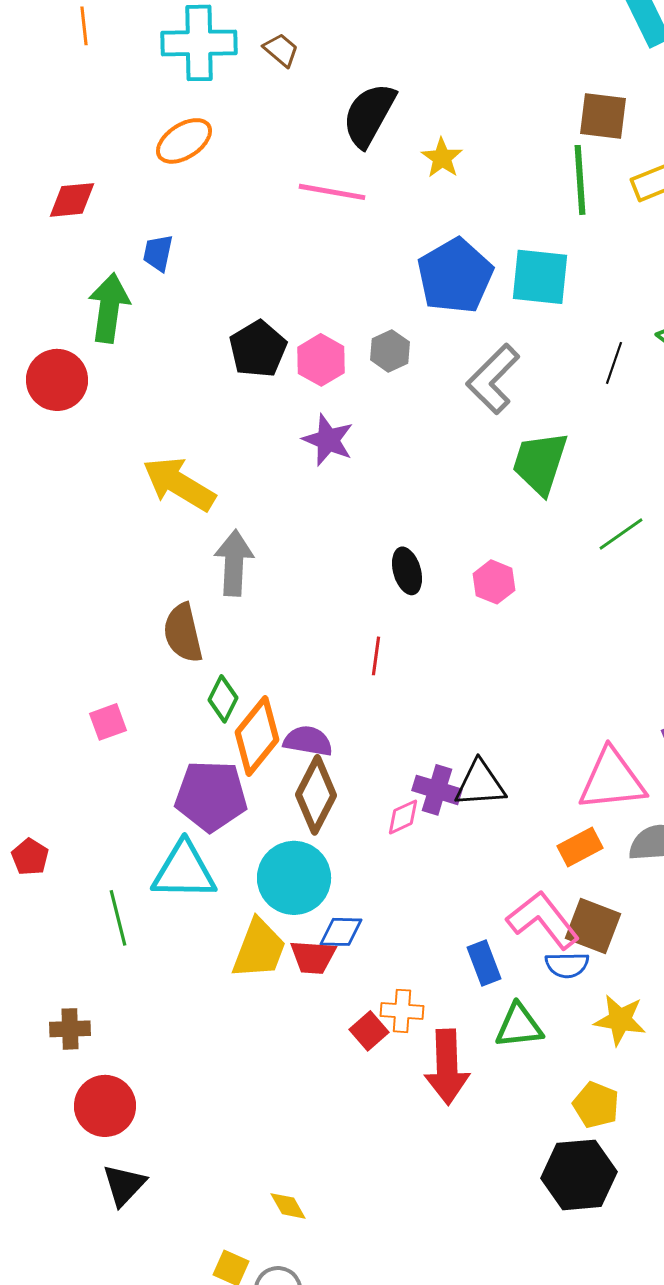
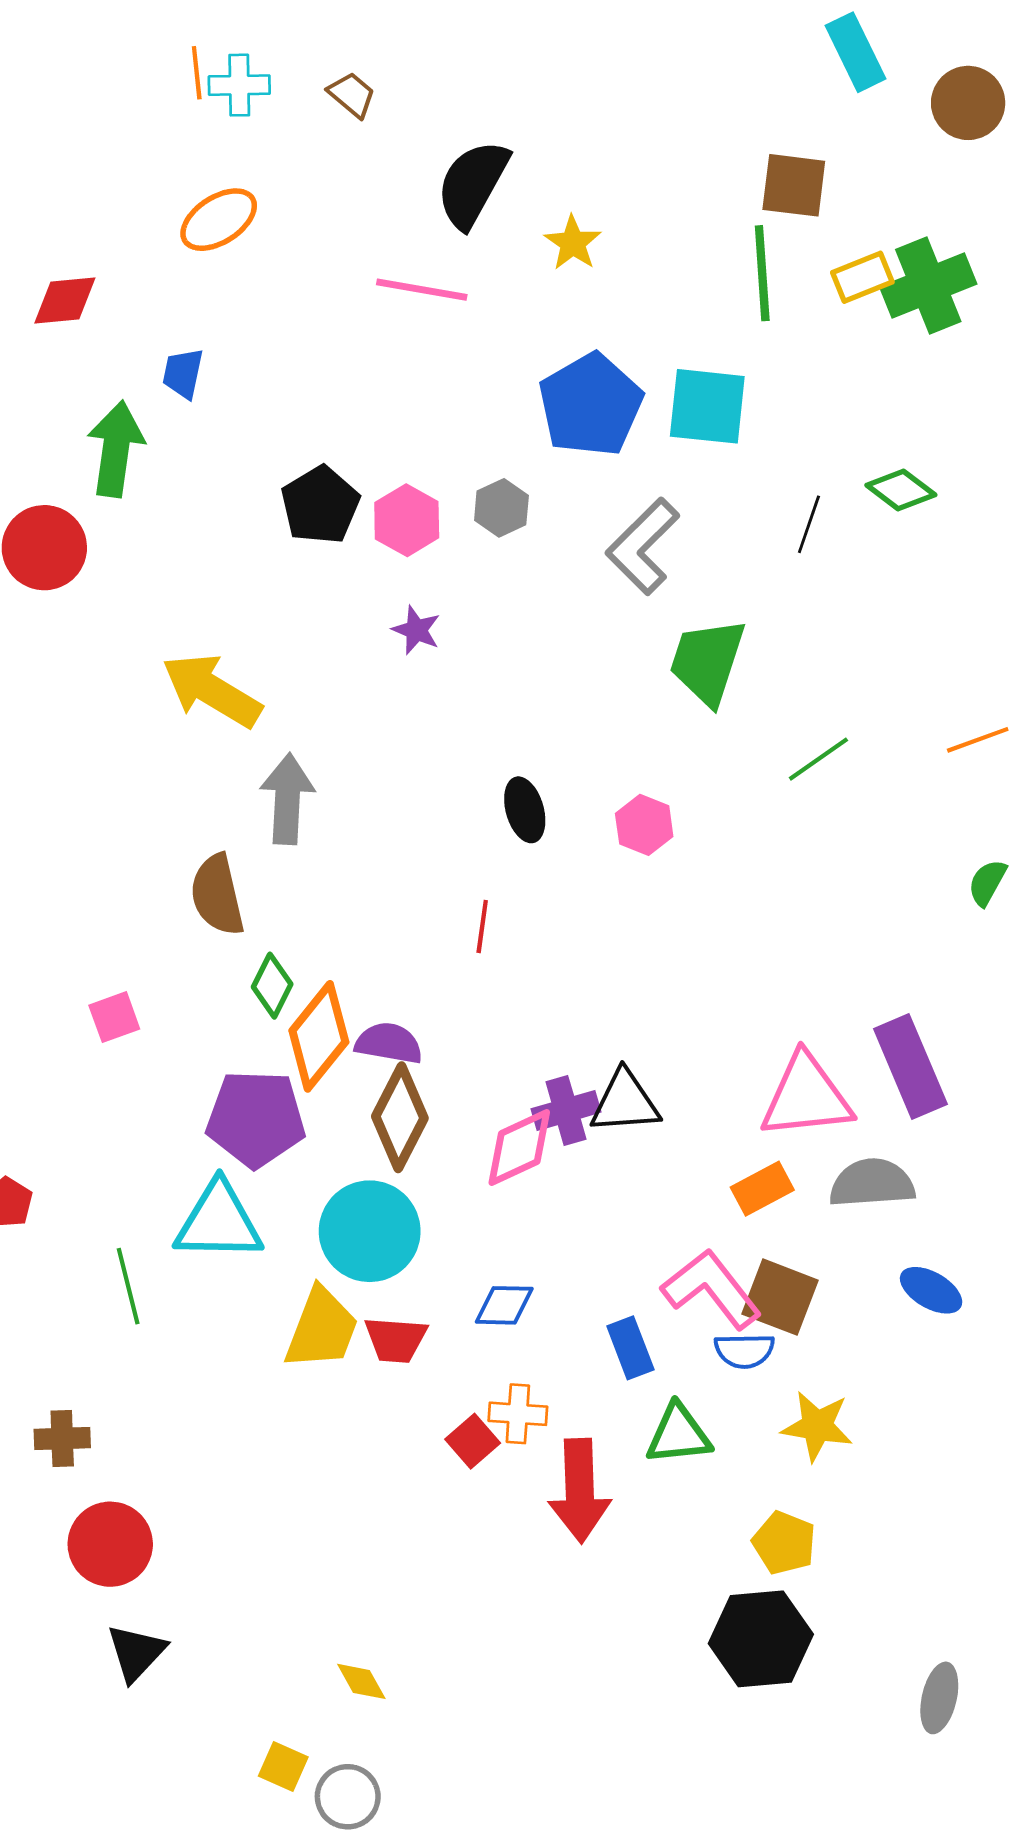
orange line: (84, 26) -> (197, 73), moved
cyan cross: (199, 43) -> (239, 85), size x0.6
purple star: (328, 440) -> (416, 630), size x0.7
purple cross: (437, 790) -> (566, 1110), turned -33
pink diamond: (403, 817) -> (519, 1147), size x1.6
blue diamond: (341, 932) -> (504, 1305), moved

